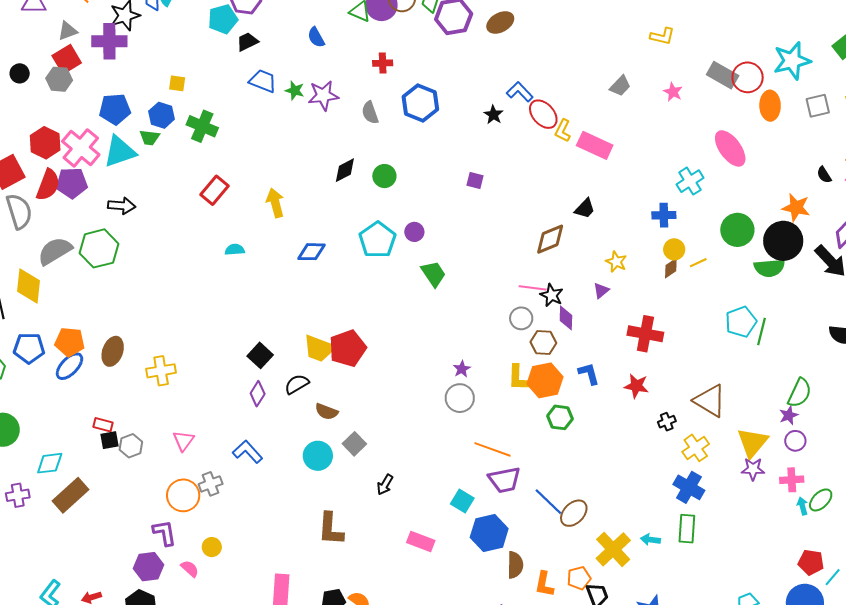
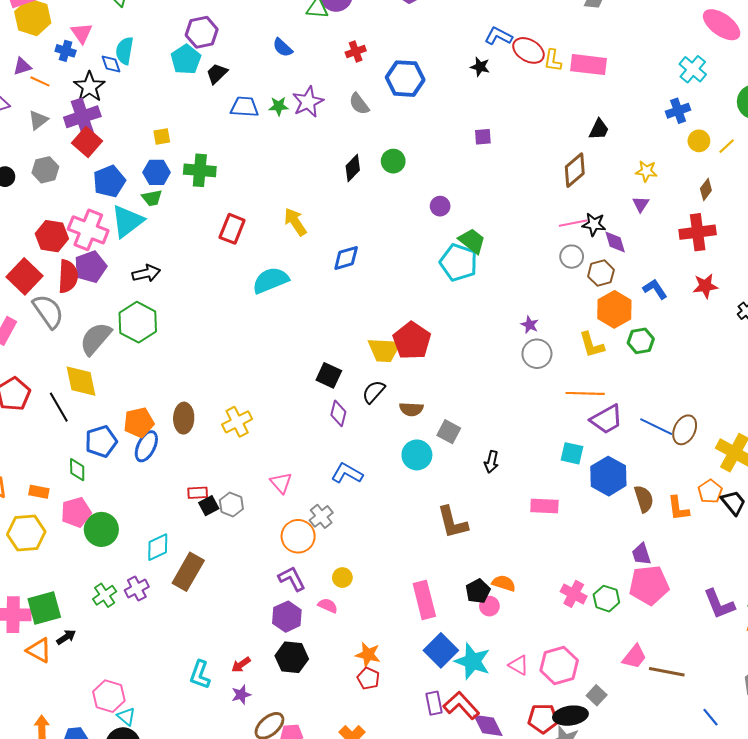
red square: (67, 59) -> (87, 142), moved
cyan pentagon: (377, 240) -> (459, 262), moved
cyan semicircle: (235, 250) -> (271, 280), size x1.8
brown diamond: (671, 268) -> (706, 190), moved
yellow L-shape: (518, 378) -> (592, 345), moved

